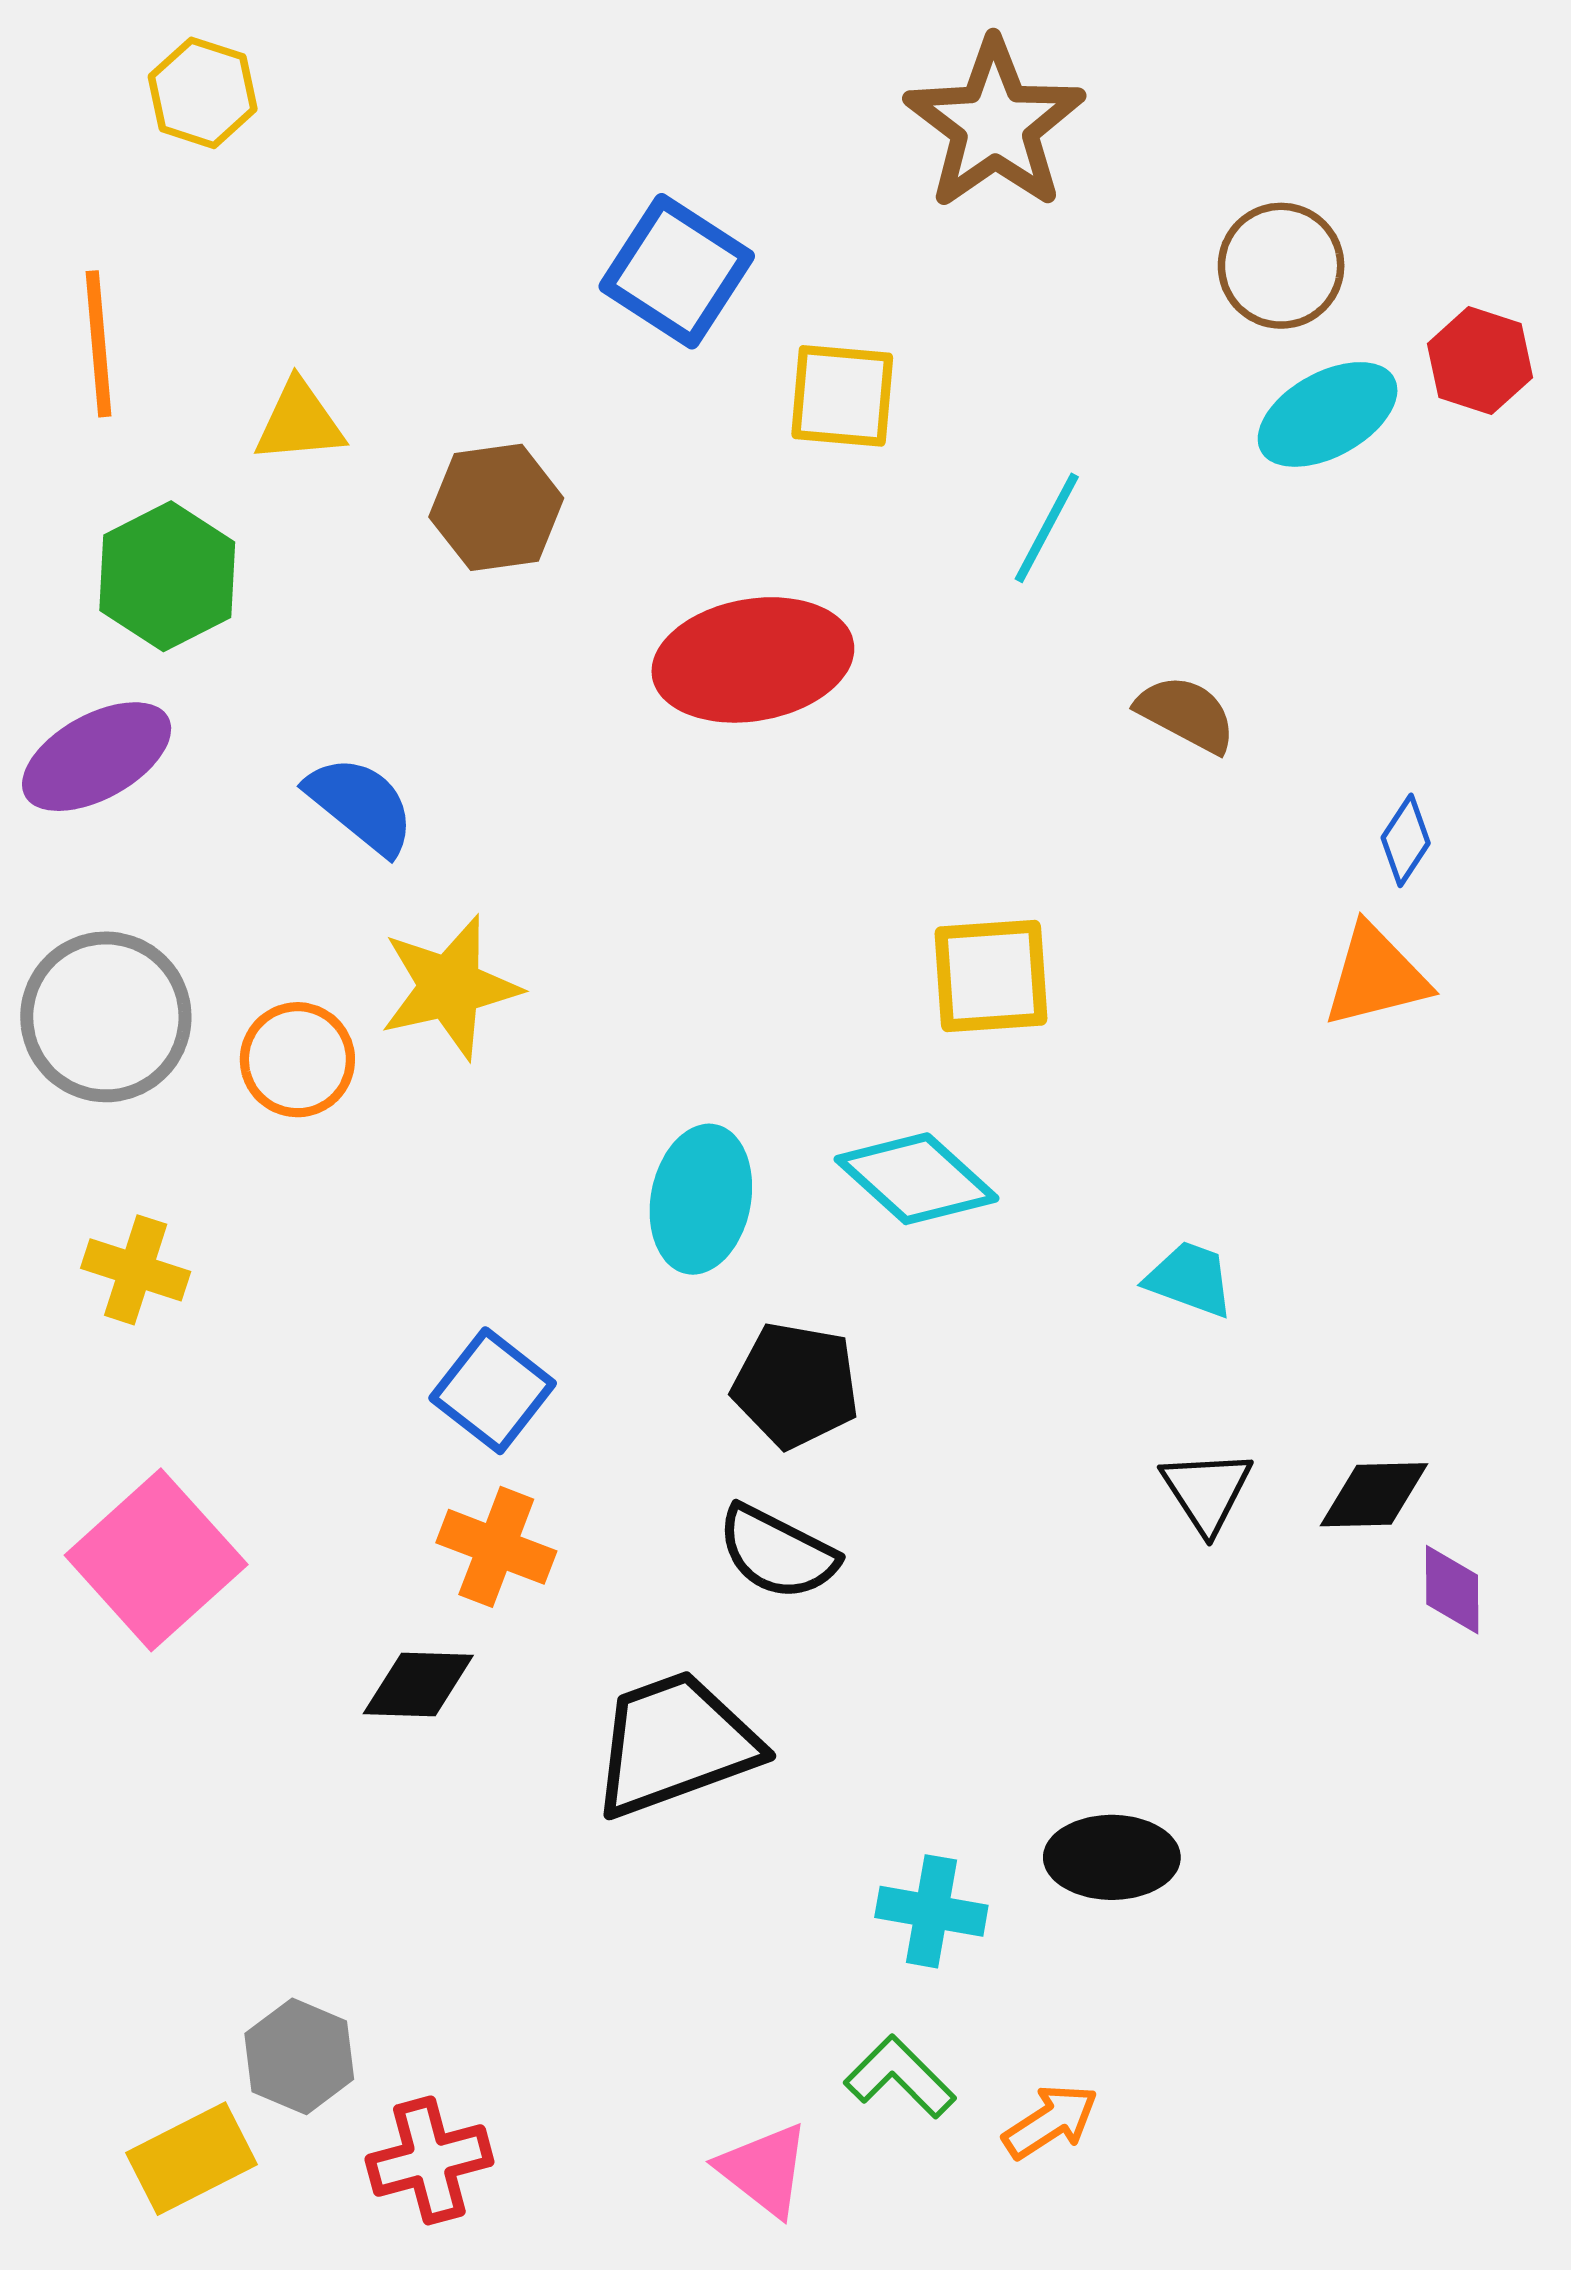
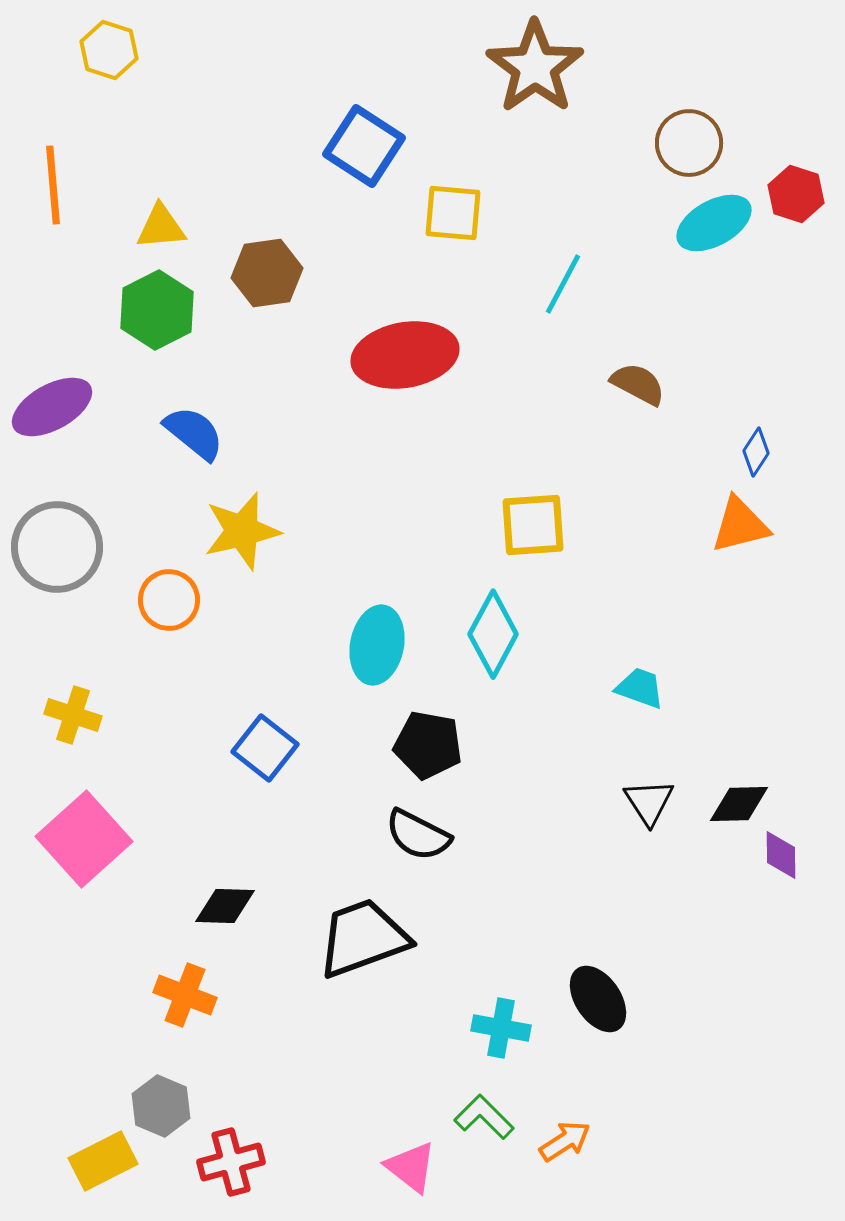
green hexagon: (167, 576) -> (157, 310), moved
orange circle: (297, 1060) -> (169, 600), moved
cyan diamond: (917, 1179) -> (493, 634), turned 76
yellow cross: (136, 1270) -> (73, 715), moved
orange cross: (496, 1547) -> (185, 995), moved
black ellipse: (1112, 1857) -> (598, 999), turned 56

